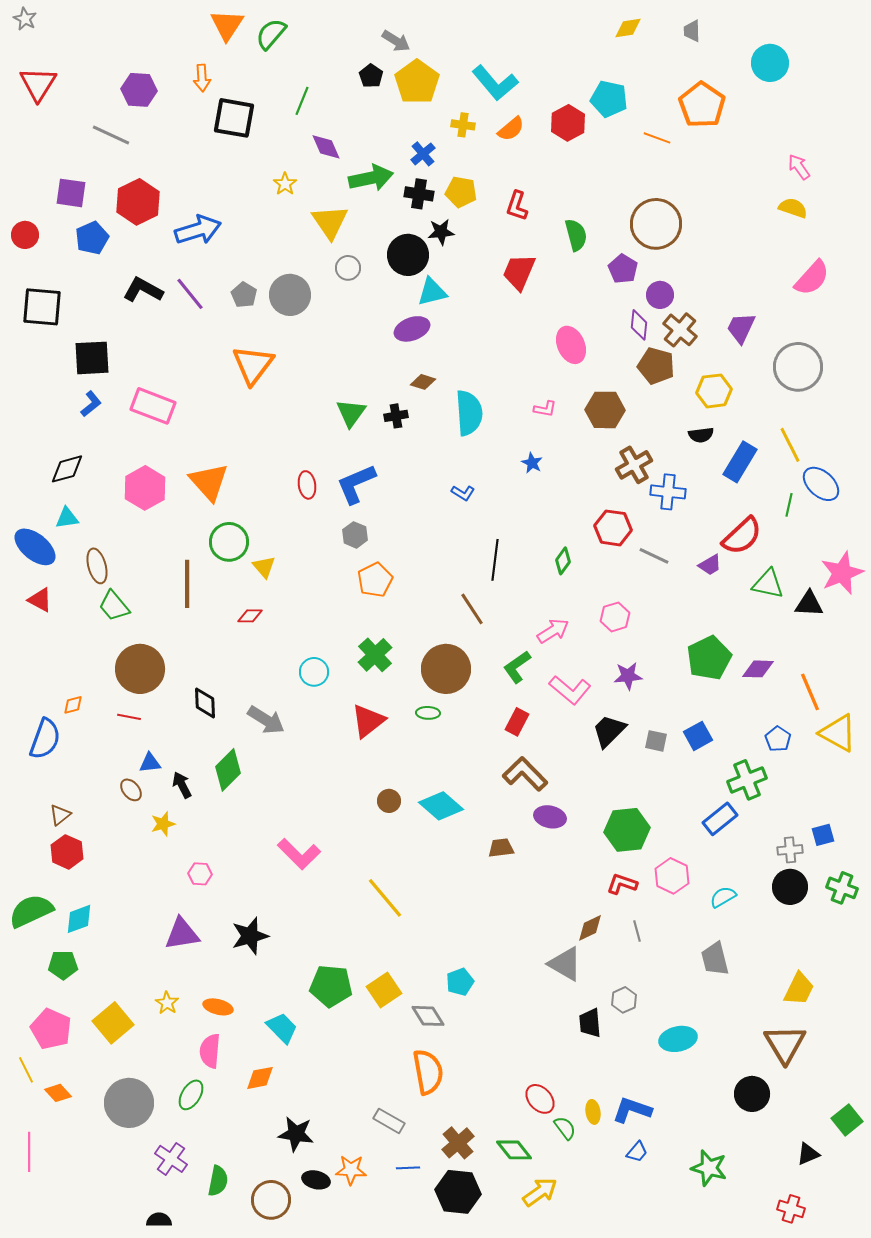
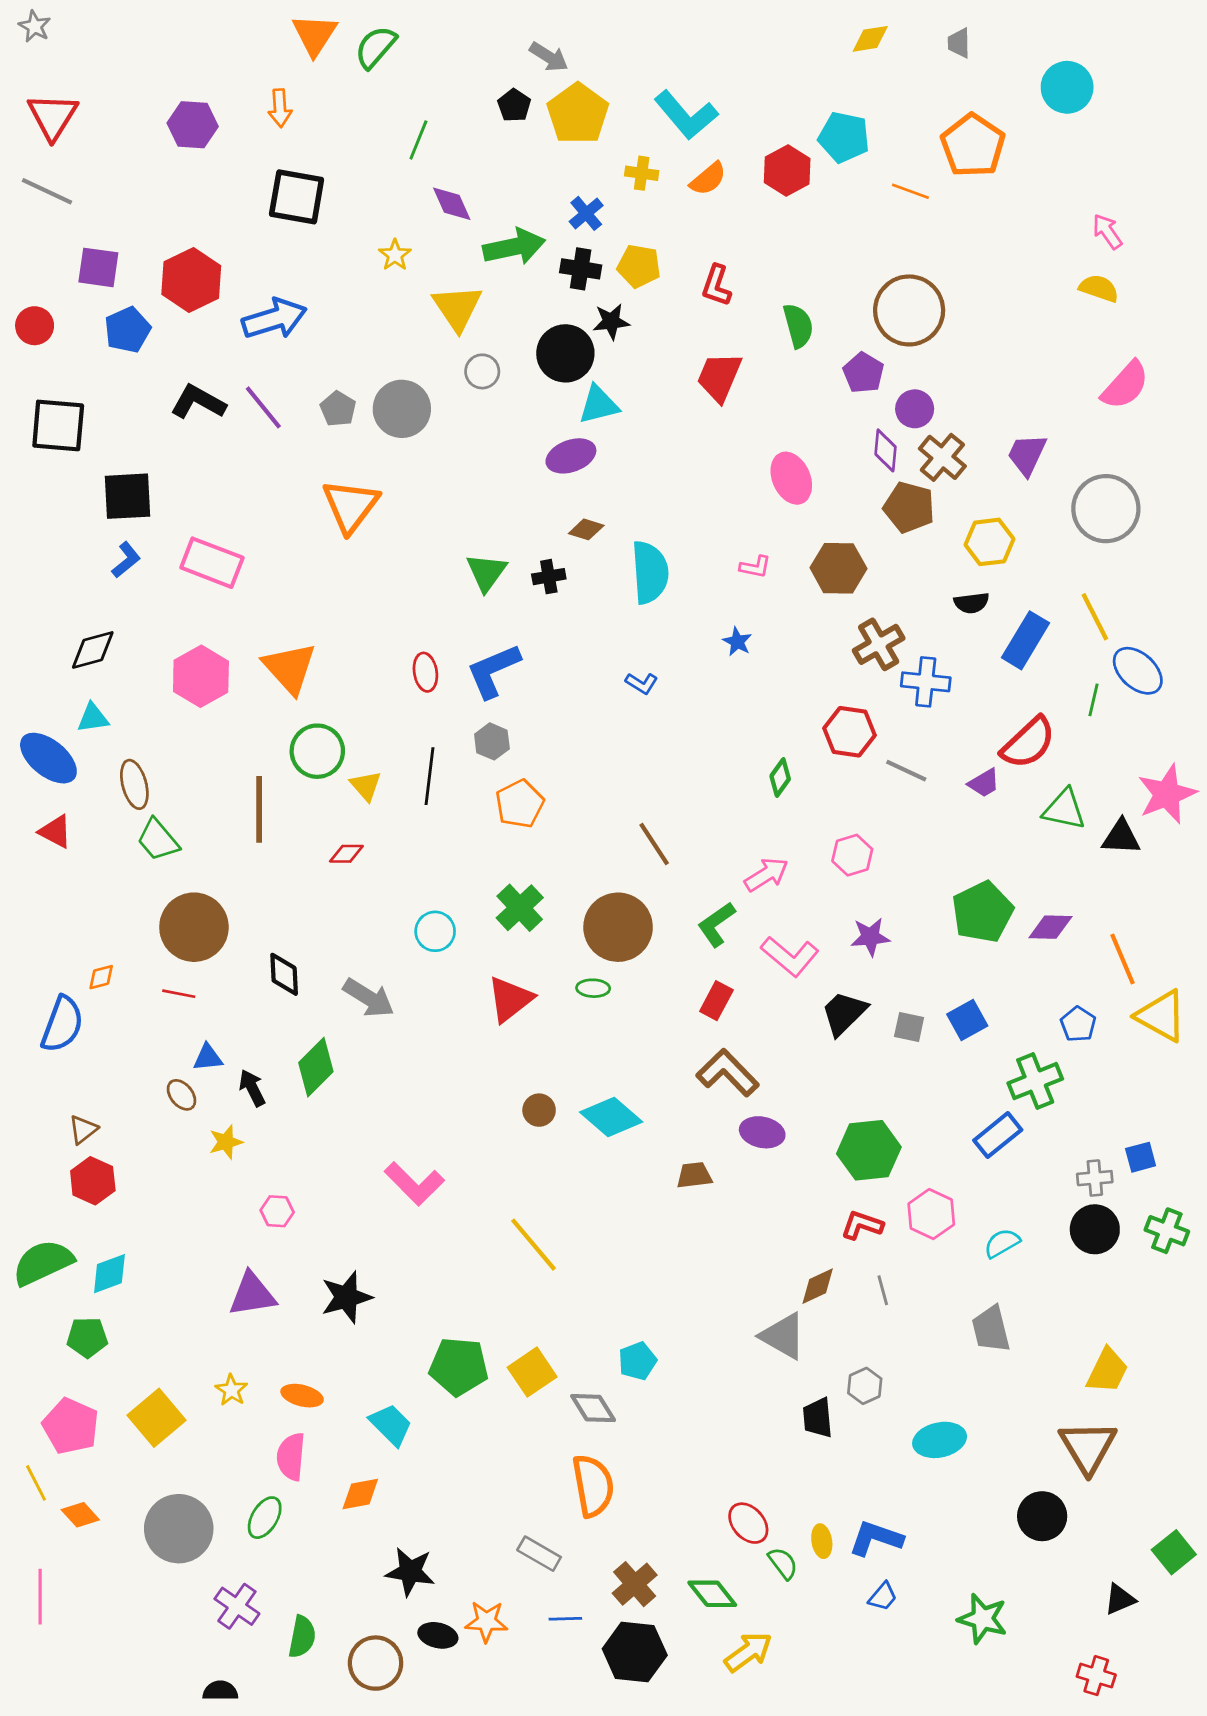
black square: (234, 118) -> (297, 197), moved
gray line: (111, 135) -> (47, 191), moved
black line: (495, 560) -> (430, 776), moved

